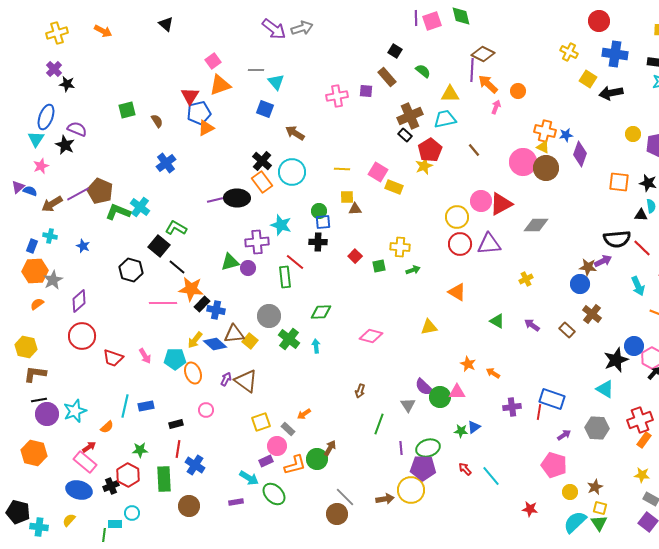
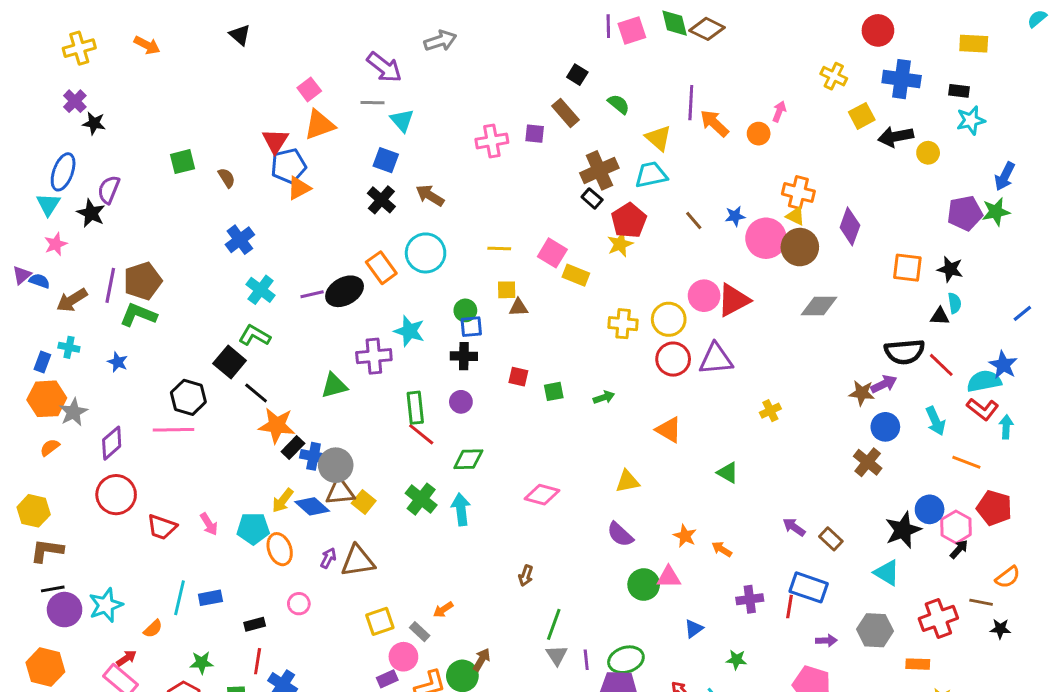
purple arrow: (274, 29) -> (384, 67), moved
brown diamond: (483, 54) -> (707, 29), moved
yellow square: (588, 79) -> (862, 116), turned 30
yellow triangle: (450, 94) -> (658, 138), turned 42
pink arrow: (496, 107) -> (779, 111), moved
purple semicircle: (77, 129) -> (109, 190), turned -90
yellow circle: (633, 134) -> (928, 153), moved
blue star: (566, 135) -> (735, 216), moved
black cross: (262, 161) -> (381, 200), moved
brown pentagon: (100, 191) -> (143, 281), turned 30
purple line: (78, 194) -> (110, 285), turned -50
black ellipse: (237, 198) -> (345, 291), turned -30
cyan cross: (140, 207) -> (261, 290), moved
green L-shape: (118, 212) -> (138, 315), moved
gray diamond: (536, 225) -> (819, 306), moved
yellow cross: (400, 247) -> (623, 324), moved
red square: (355, 256) -> (518, 377), turned -32
red line: (295, 262) -> (421, 434), moved
purple circle: (248, 268) -> (461, 402), moved
blue circle: (580, 284) -> (885, 427), moved
pink line: (163, 303) -> (174, 430), moved
gray circle: (269, 316) -> (336, 465), moved
purple arrow: (532, 325) -> (794, 527), moved
brown rectangle: (567, 330) -> (831, 539), moved
cyan arrow: (316, 346) -> (461, 509), size x1.5
brown triangle: (246, 381) -> (358, 561), turned -45
purple semicircle: (424, 387) -> (620, 534), moved
gray triangle: (408, 405) -> (557, 655), moved
green star: (461, 431) -> (736, 660), moved
purple arrow: (564, 435) -> (826, 641), turned 32
orange rectangle: (644, 440) -> (918, 664), moved, turned 56

